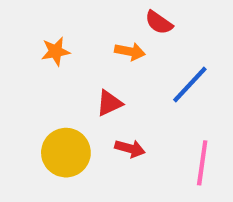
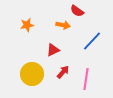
red arrow: (130, 148) -> (63, 72), turned -64
pink line: (202, 163) -> (86, 79), moved

